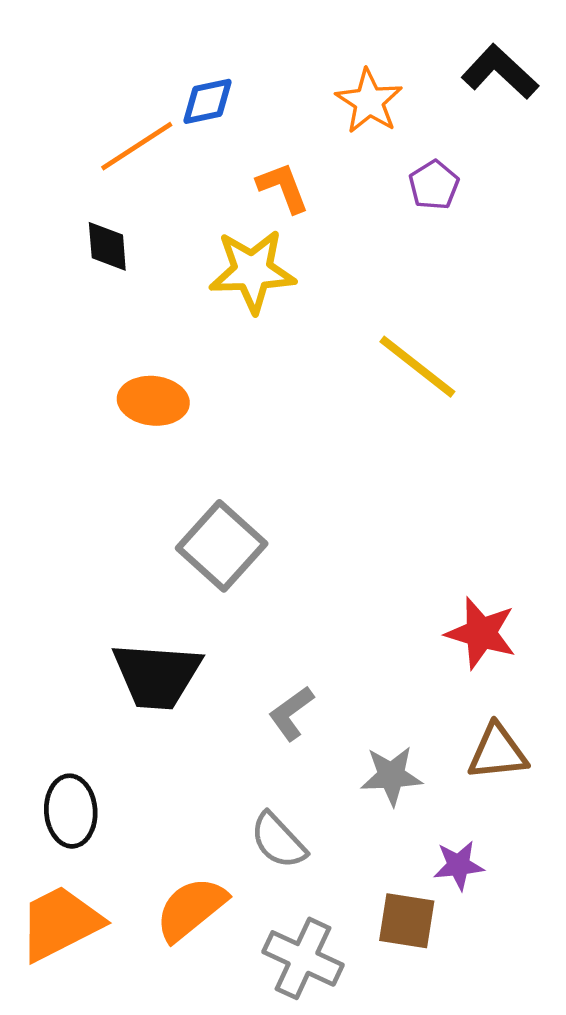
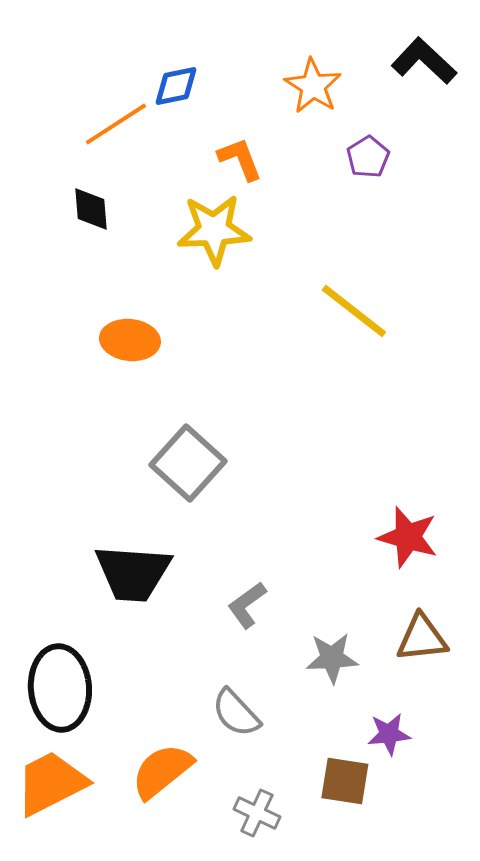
black ellipse: (71, 811) -> (60, 688), size x1.4
gray cross: (303, 958) -> (257, 813), size x0.7

